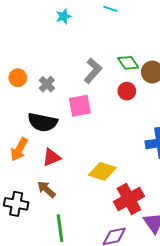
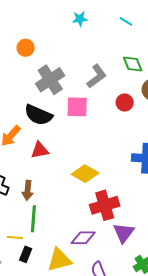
green diamond: (128, 63) -> (133, 64), moved
orange circle: (18, 78) -> (26, 48), moved
gray cross: (47, 84) -> (50, 80), size x1.8
brown arrow: (46, 189) -> (28, 190), moved, turned -138

